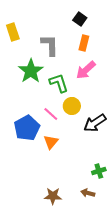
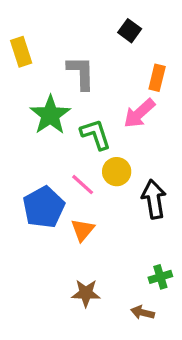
orange rectangle: (84, 43) -> (157, 78), moved
black arrow: (95, 123) -> (154, 199), turned 115
brown star: (53, 196) -> (86, 293), moved

